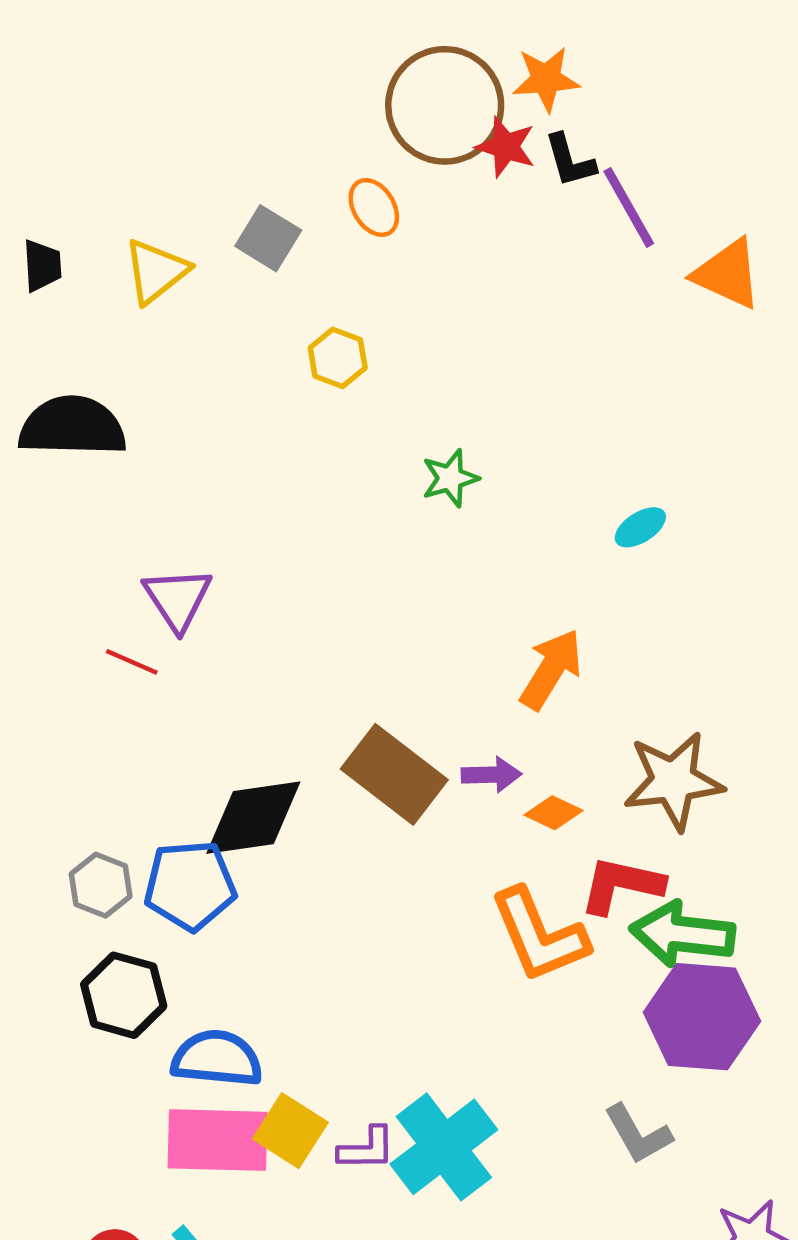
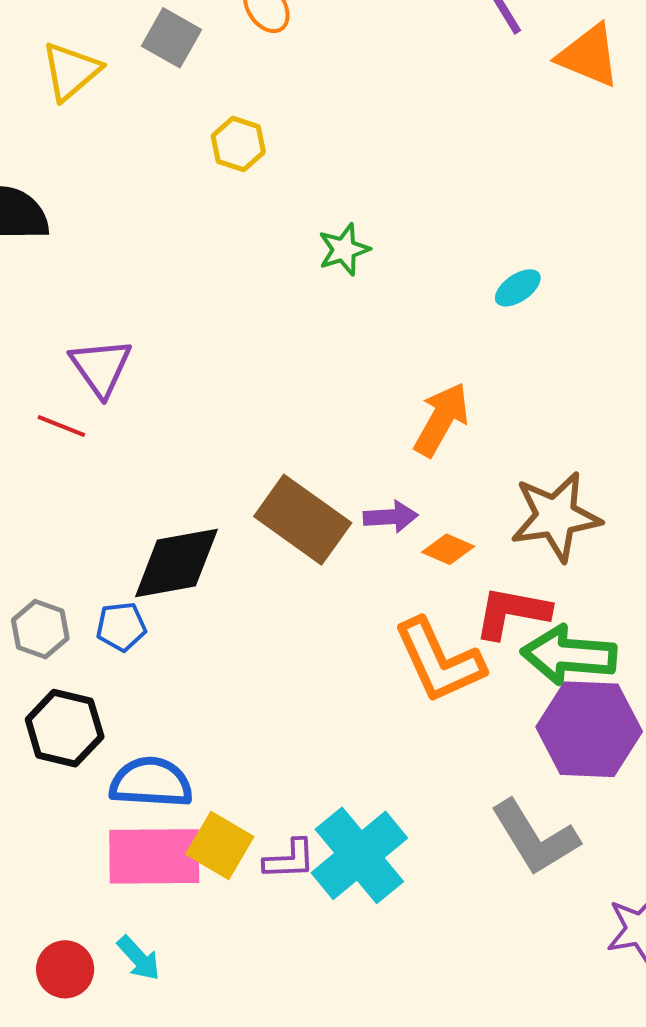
blue pentagon: (190, 885) -> (121, 627), size x0.6
gray L-shape: (638, 1134) -> (535, 838), size x1.4

